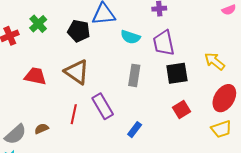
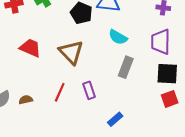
cyan semicircle: (130, 37) -> (118, 37), moved
purple rectangle: (103, 106) -> (89, 90), size x0.7
red square: (182, 110) -> (170, 99), moved

